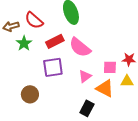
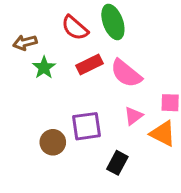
red semicircle: (34, 20) -> (75, 28), moved
purple square: (53, 67) -> (87, 126), moved
black rectangle: (87, 108) -> (117, 163), moved

